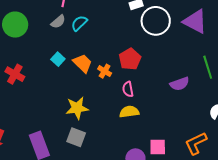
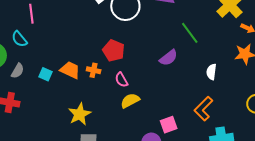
gray semicircle: (58, 22) -> (18, 71), moved
cyan semicircle: (79, 23) -> (19, 39), moved, turned -66

